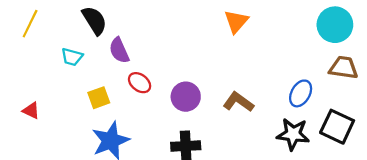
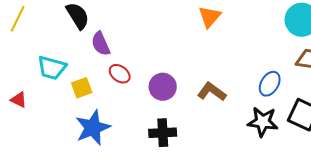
cyan trapezoid: (72, 57) -> (52, 68), moved, size x1.4

